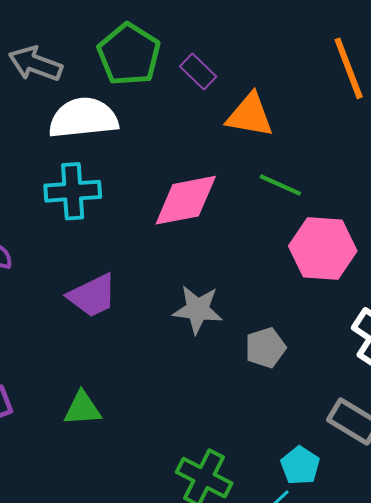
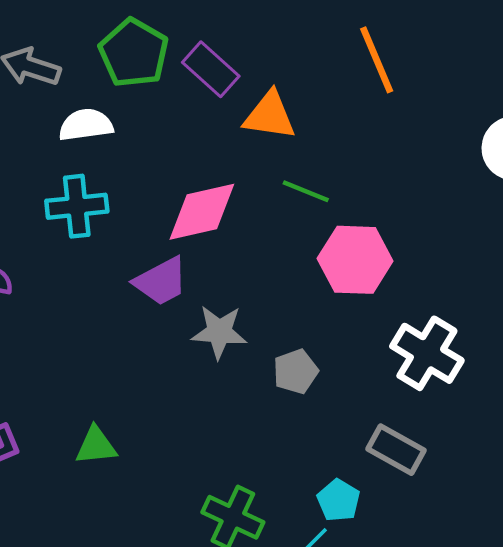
purple rectangle: (198, 72) -> (211, 69), size x1.4
white semicircle: (83, 118) -> (86, 125), size x0.7
purple trapezoid: (92, 296) -> (161, 281), moved

